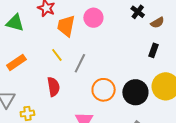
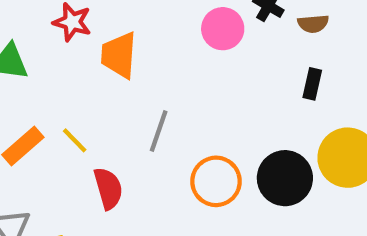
pink circle: (93, 18) -> (223, 29), moved
brown semicircle: (157, 23) -> (313, 24), turned 32
yellow line: (57, 55) -> (75, 140), moved

